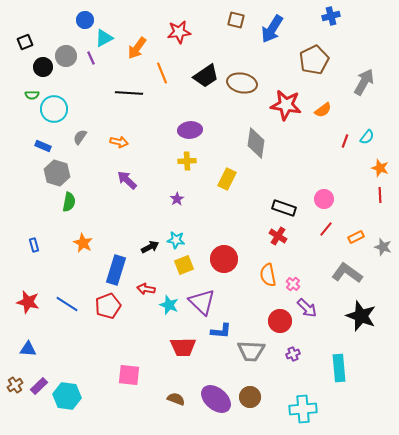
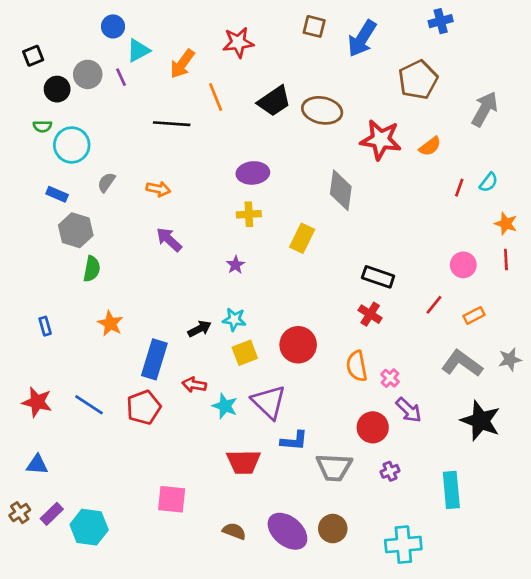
pink circle: (324, 199) -> (463, 265), moved
gray star: (383, 247) -> (510, 359), moved, turned -30

